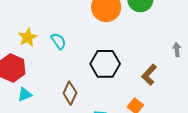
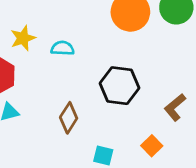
cyan semicircle: (58, 41) -> (62, 48), turned -60

